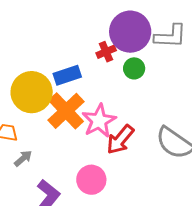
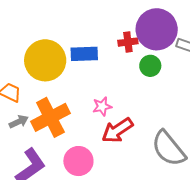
orange cross: (66, 111) -> (50, 117), moved
pink star: (99, 121) -> (102, 106), size x0.6

